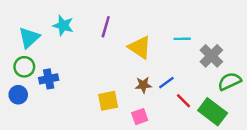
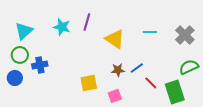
cyan star: (63, 26) -> (62, 27), moved
gray cross: (211, 56) -> (185, 35), moved
green rectangle: (213, 112) -> (175, 92), turned 35

